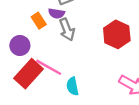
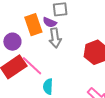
orange rectangle: (39, 21) -> (33, 25), size x1.5

